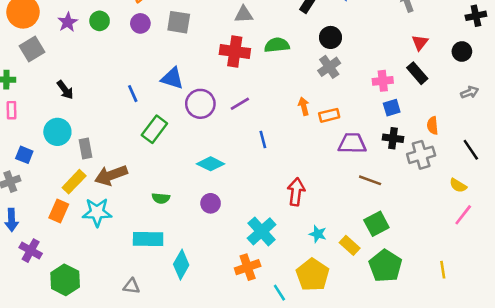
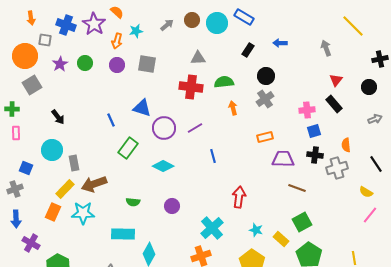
orange arrow: (304, 106) -> (233, 108), moved
cyan diamond: (211, 164) -> (163, 166), moved

